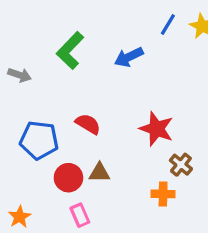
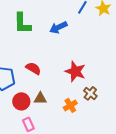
green L-shape: (70, 51) -> (22, 23), turned -45
orange cross: (163, 194) -> (70, 105), moved, turned -32

